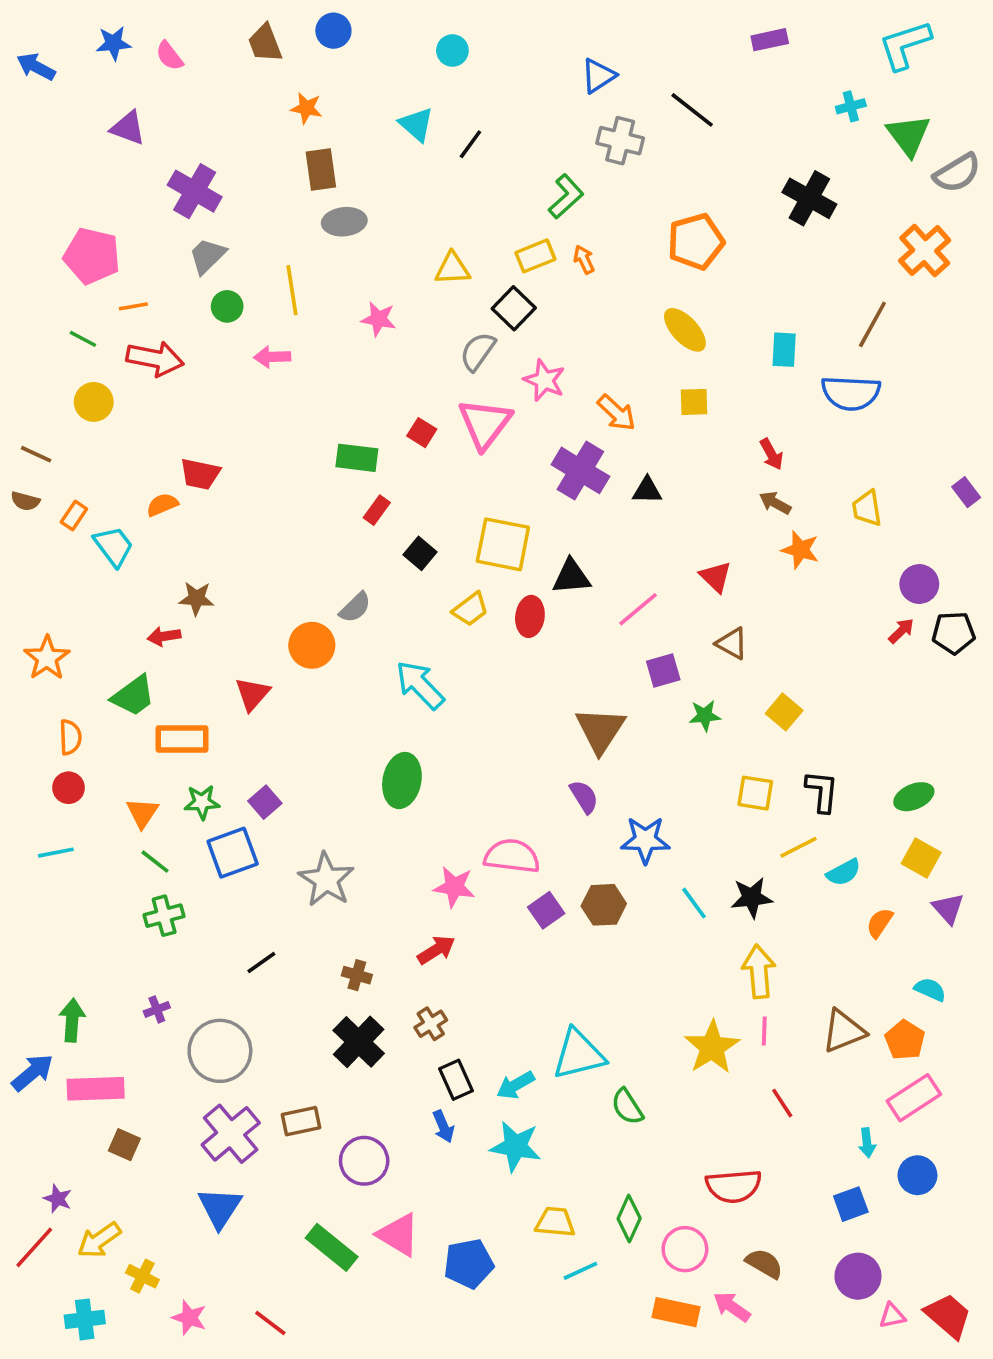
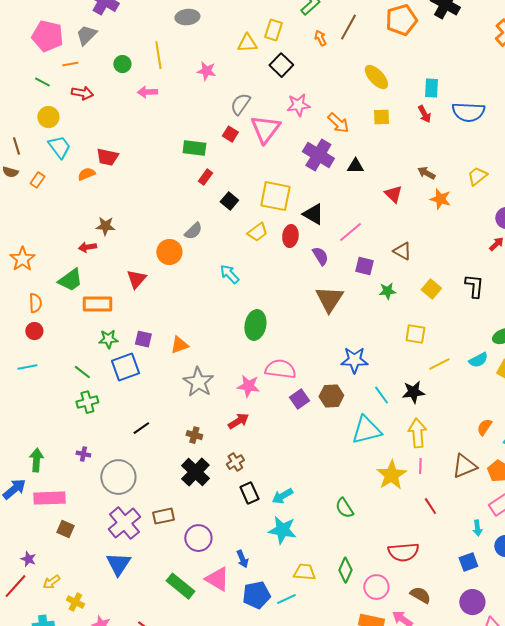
orange pentagon: (696, 242) -> (401, 20), moved
gray trapezoid: (207, 256) -> (86, 35), moved
yellow rectangle: (535, 256) -> (273, 30), moved, turned -50
brown line: (872, 324) -> (348, 27), moved
gray semicircle: (478, 351) -> (240, 104), moved
red arrow: (155, 359) -> (82, 93), size x0.7
pink star: (544, 380) -> (298, 105), turned -30
brown line: (36, 454) -> (16, 146), turned 48
red arrow: (771, 454) -> (424, 114), moved
yellow trapezoid: (867, 508) -> (477, 176), turned 60
cyan trapezoid: (114, 546) -> (59, 147), moved
black triangle: (571, 577) -> (313, 214), turned 35
red triangle: (716, 577) -> (393, 194), moved
purple square: (663, 671) -> (364, 266), turned 30
cyan arrow: (420, 685) -> (229, 274), size x0.7
green ellipse: (402, 780) -> (255, 325), moved
black L-shape: (822, 791) -> (474, 286), moved
purple semicircle: (584, 797) -> (320, 256), moved
purple square: (265, 802) -> (143, 339), turned -36
orange triangle: (142, 813) -> (179, 345), moved, turned 36
cyan semicircle: (844, 872) -> (478, 360), moved
gray star: (326, 880) -> (198, 382), moved
orange semicircle: (880, 923) -> (484, 427), moved
purple cross: (157, 1009) -> (83, 454), turned 32
cyan triangle: (579, 1054) -> (366, 430), moved
blue arrow: (443, 1127) -> (242, 559), moved
yellow arrow: (99, 1240) -> (51, 582), size x0.7
cyan line: (580, 1271) -> (286, 599), moved

